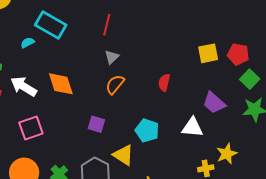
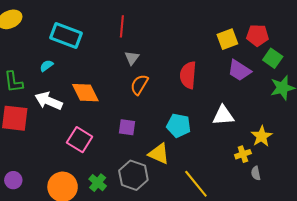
cyan semicircle: (27, 43) -> (46, 66), moved
red semicircle: (164, 83) -> (188, 75), size x1.5
purple trapezoid: (214, 103) -> (239, 70), moved
pink square: (31, 128) -> (80, 140), moved, turned -30

